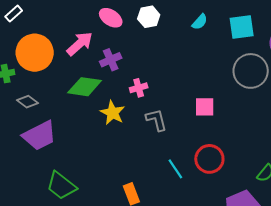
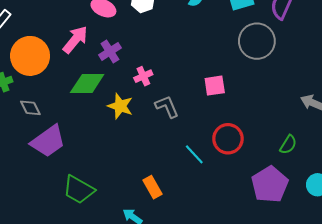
gray diamond: (28, 102) -> (30, 108), turned 35

